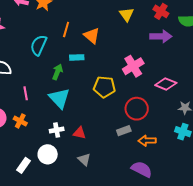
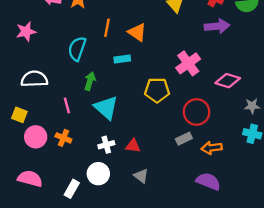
green arrow: (57, 72) -> (90, 81), moved

